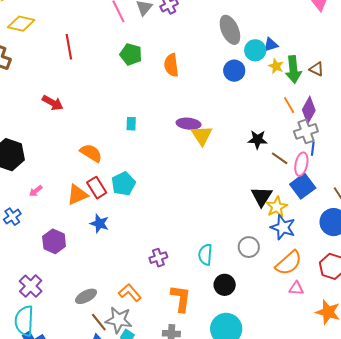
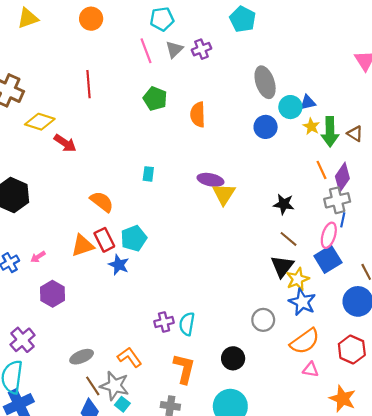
yellow diamond: (21, 24) -> (40, 122), moved
brown line: (280, 158) -> (288, 239), moved
pink arrow: (36, 191) -> (38, 257), moved
blue star: (99, 224) -> (119, 265), moved
cyan semicircle: (205, 255) -> (187, 324), moved

